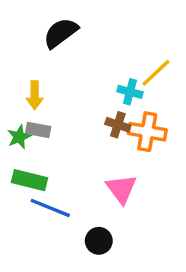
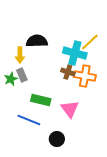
black semicircle: (61, 33) -> (37, 41), moved, turned 35
cyan cross: (130, 92) -> (75, 53), size x1.6
gray rectangle: (38, 130) -> (22, 75), turned 56
green rectangle: (29, 180) -> (41, 100), moved

